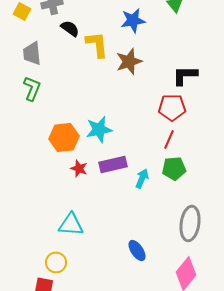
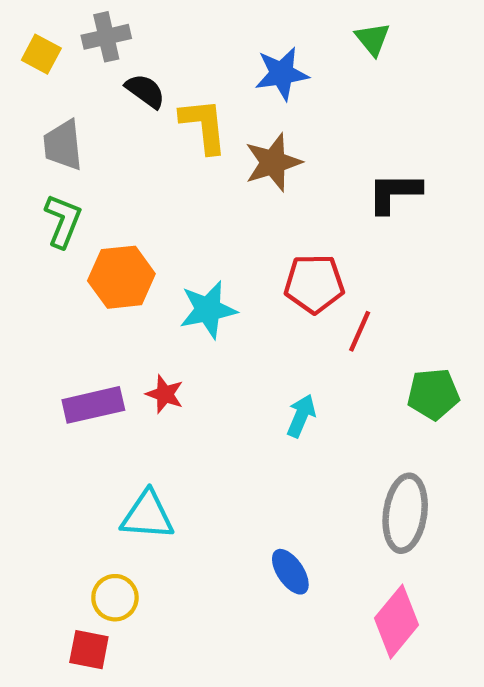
red pentagon: (172, 107) -> (314, 284), moved
orange hexagon: (64, 137) -> (121, 277), moved
purple rectangle: (113, 164) -> (93, 405), moved
green pentagon: (174, 168) -> (433, 394), moved

